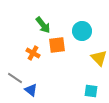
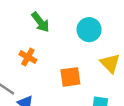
orange square: (57, 45) -> (70, 77), moved

